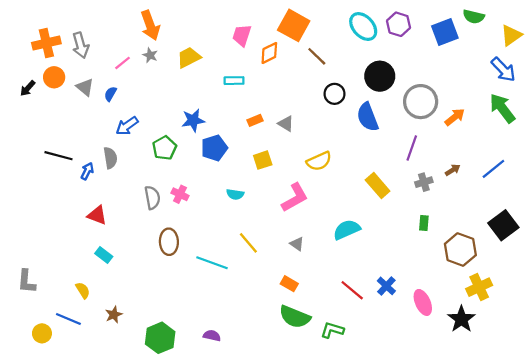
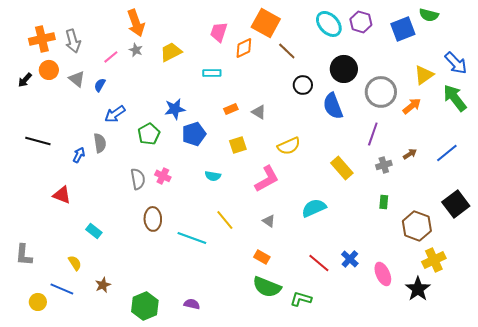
yellow triangle: (511, 35) -> (424, 75), moved
black line: (59, 156) -> (38, 141), moved
red triangle: (97, 215) -> (62, 195), moved

